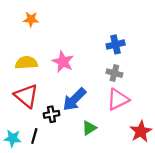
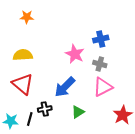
pink star: (63, 62) -> (75, 54), moved
black cross: (51, 114) -> (45, 109), moved

